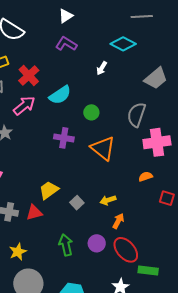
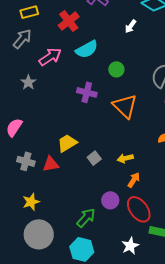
red cross: (29, 76) -> (69, 21), moved
green arrow: (66, 245) -> (86, 218), moved, turned 50

